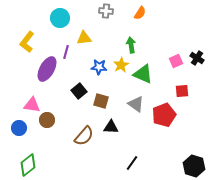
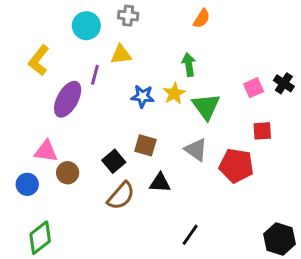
gray cross: (106, 11) -> (128, 16), moved
green triangle: (143, 74) -> (206, 106), turned 30
black square: (79, 91) -> (114, 161), moved
red pentagon: (164, 115) -> (236, 166), turned 30

